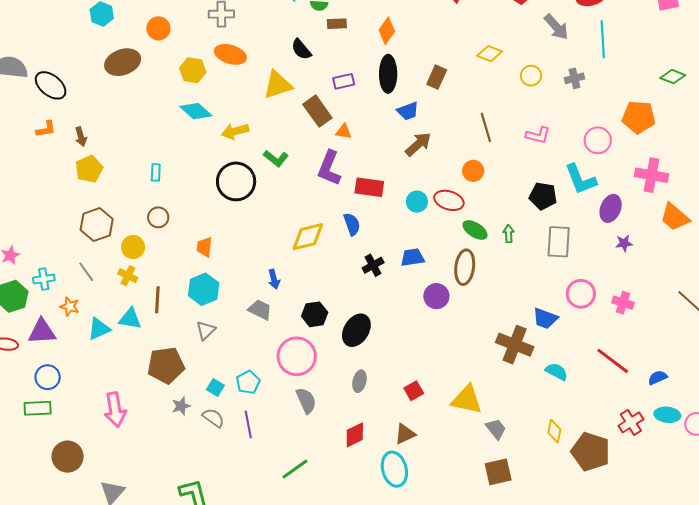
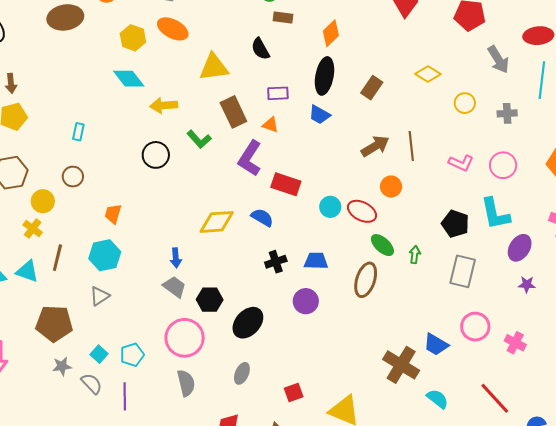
black semicircle: (301, 49) -> (260, 49), moved
purple rectangle: (344, 81) -> (278, 93), moved
brown rectangle: (317, 111) -> (233, 112), moved
blue trapezoid: (408, 111) -> (319, 115), moved, turned 40
pink circle: (598, 140) -> (503, 165), moved
brown arrow: (418, 144) -> (375, 146), moved
black circle: (236, 181) -> (156, 155), size x0.7
blue semicircle: (352, 224) -> (262, 218), turned -50
purple circle: (436, 296) -> (306, 301), moved
gray trapezoid: (260, 310) -> (174, 287), moved

